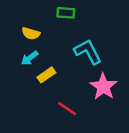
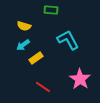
pink star: (103, 87) -> (80, 79), moved
red line: (67, 109) -> (43, 87), moved

